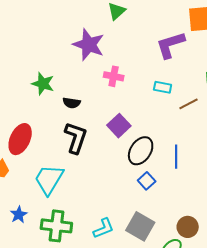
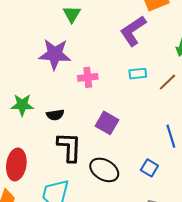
black ellipse: (141, 151) -> (104, 170), moved, turned -76

